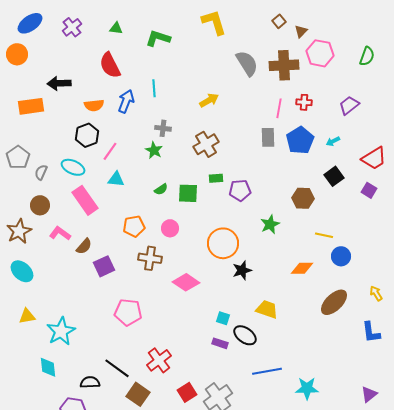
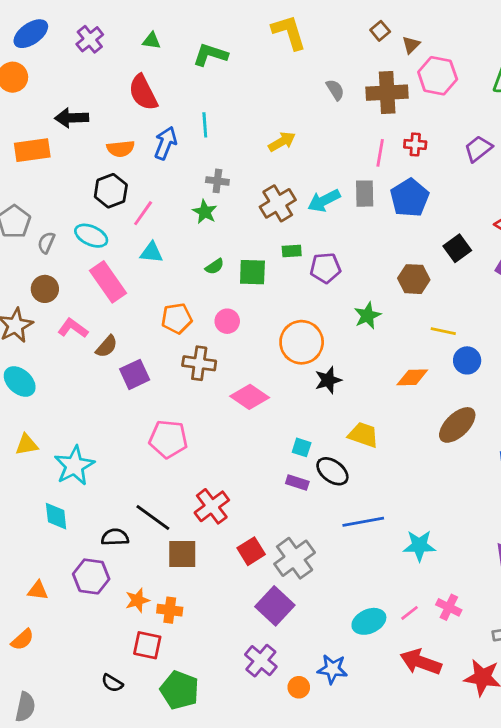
gray semicircle: (247, 63) -> (335, 90), size x0.6
cyan arrow: (333, 141) -> (324, 201), moved, size x1.6
brown square: (138, 394) -> (182, 554), turned -35

